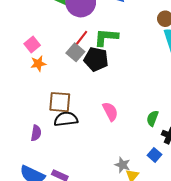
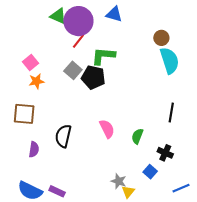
red line: (82, 38) -> (78, 41), moved
brown square: (60, 102) -> (24, 114), moved
green semicircle: (152, 118) -> (137, 136), moved
black semicircle: (66, 119) -> (63, 136), turned -70

